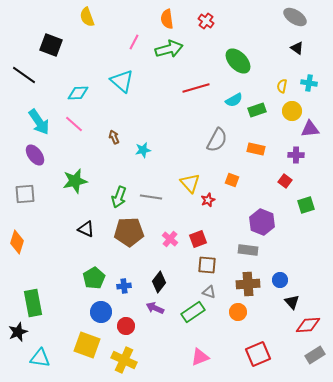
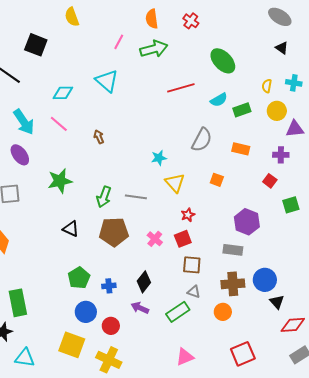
cyan star: (143, 150) -> (159, 158), moved
red star: (208, 200) -> (188, 215), moved
blue circle: (280, 280) -> (265, 280), size x1.5

